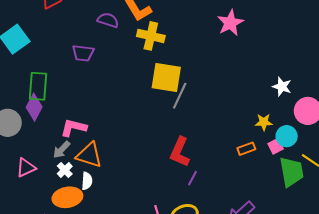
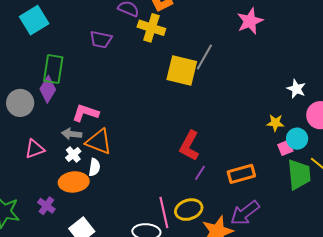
yellow cross: (151, 36) -> (151, 28), moved
gray line: (180, 96) -> (204, 57), moved
orange rectangle: (246, 149) -> (241, 174), moved, size x1.5
gray arrow: (62, 150) -> (72, 134), turned 48

